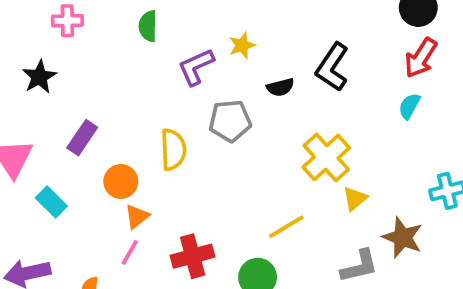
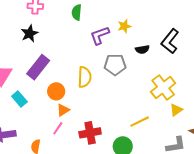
black star: (39, 77) -> (30, 34), moved
purple rectangle: (82, 138) -> (38, 67), size x1.4

